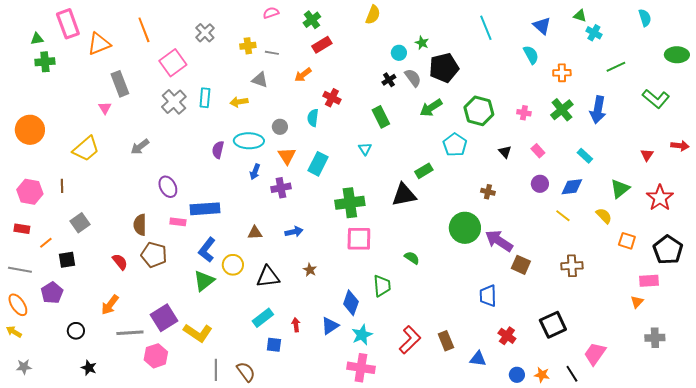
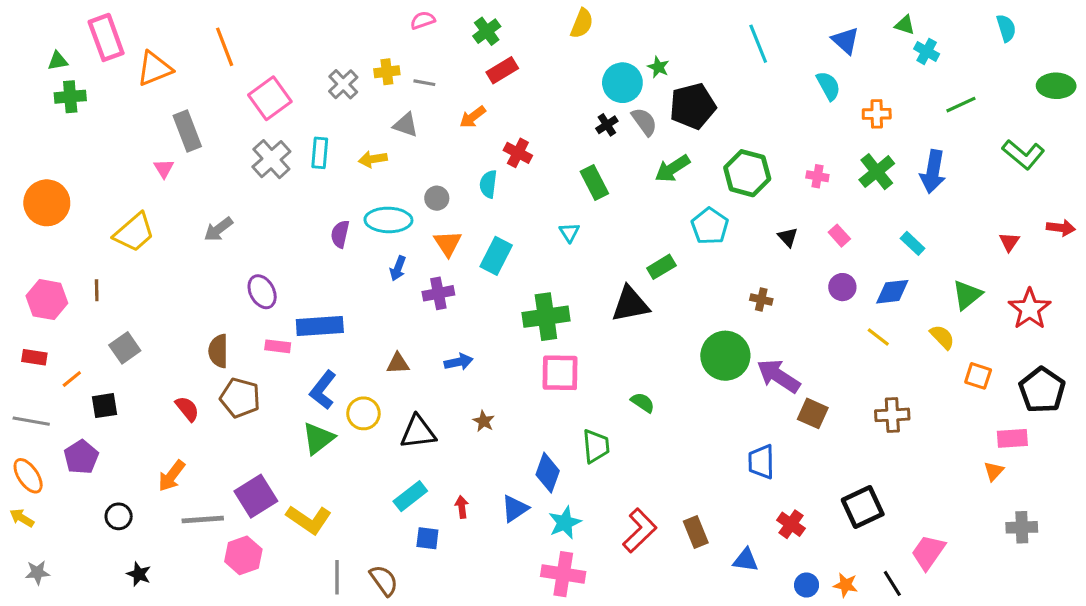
gray cross: (205, 33) -> (343, 84), moved
cyan circle: (399, 53) -> (622, 83), size x1.6

